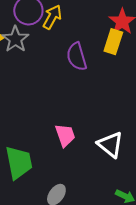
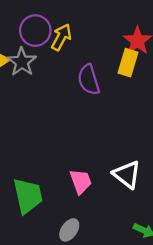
pink trapezoid: (65, 135) -> (81, 181), moved

